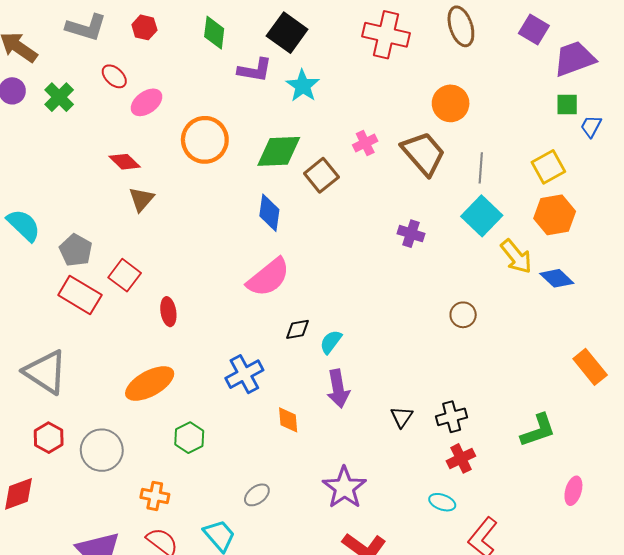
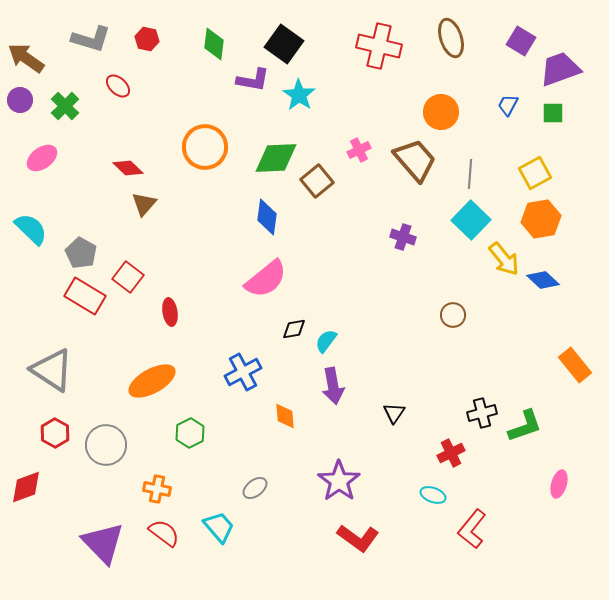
pink ellipse: (147, 102) -> (42, 158), moved
blue trapezoid: (591, 126) -> (508, 105), moved
black cross: (452, 417) -> (482, 413), moved

